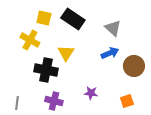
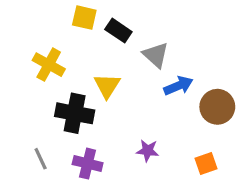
yellow square: (44, 18) -> (84, 18), moved
black rectangle: (73, 19) -> (118, 31), size x0.7
gray triangle: (113, 28) -> (156, 55), moved
gray line: (17, 103) -> (41, 159), moved, turned -32

